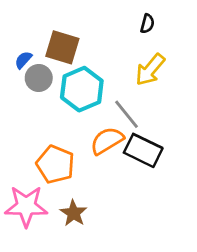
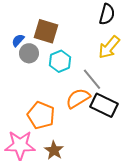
black semicircle: (147, 24) -> (107, 14), size x1.5
cyan hexagon: (82, 89) -> (60, 61), size x0.7

